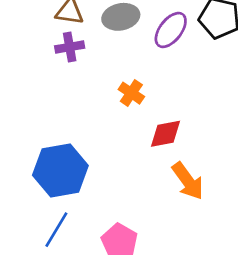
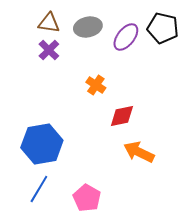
purple cross: (70, 47) -> (49, 50), turned -35
orange arrow: (188, 181) -> (139, 152), turned 152

